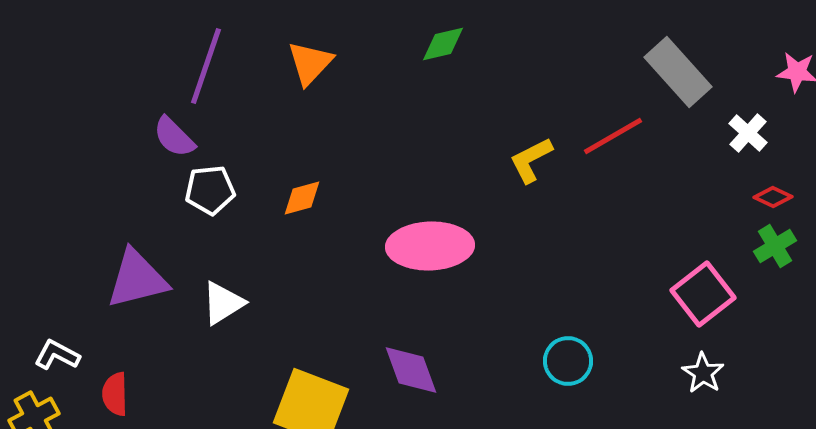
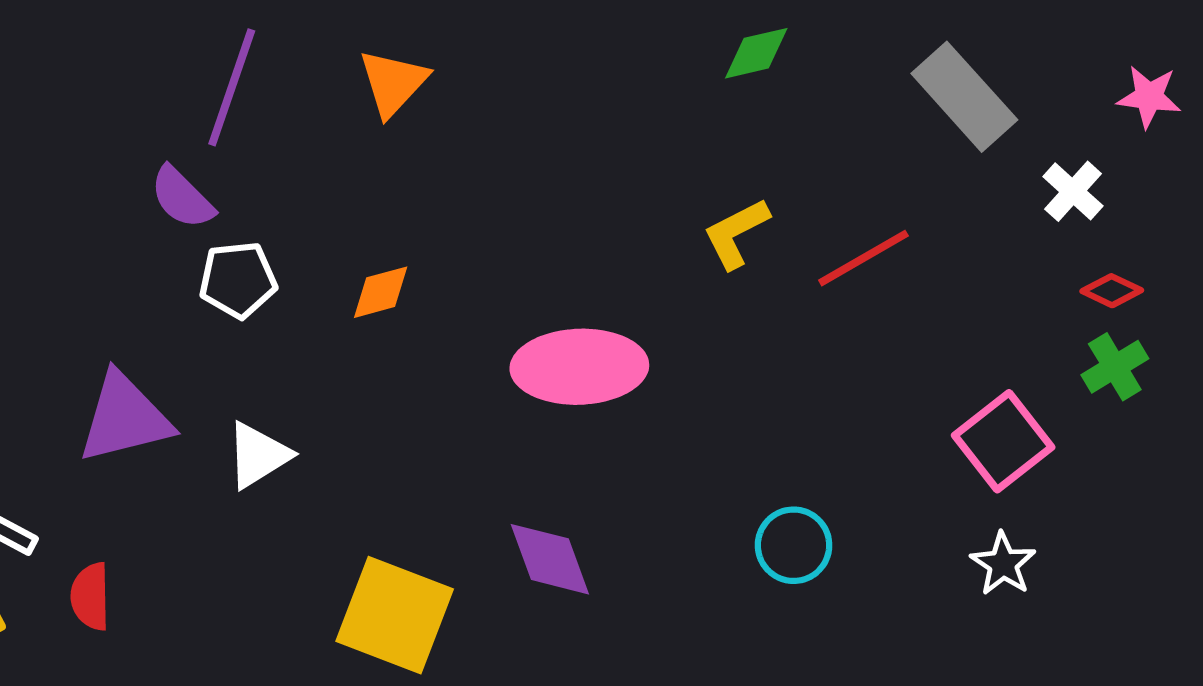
green diamond: (443, 44) -> (756, 53), moved
red line: (613, 136) -> (863, 258), moved

